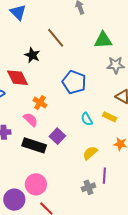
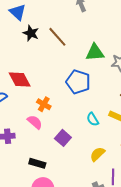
green triangle: (103, 40) -> (95, 52), moved
black star: (32, 55) -> (31, 33), moved
black rectangle: (34, 145) -> (37, 163), moved, size x0.7

